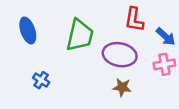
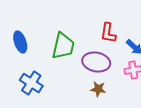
blue cross: (41, 80) -> (31, 83), size x1.6

